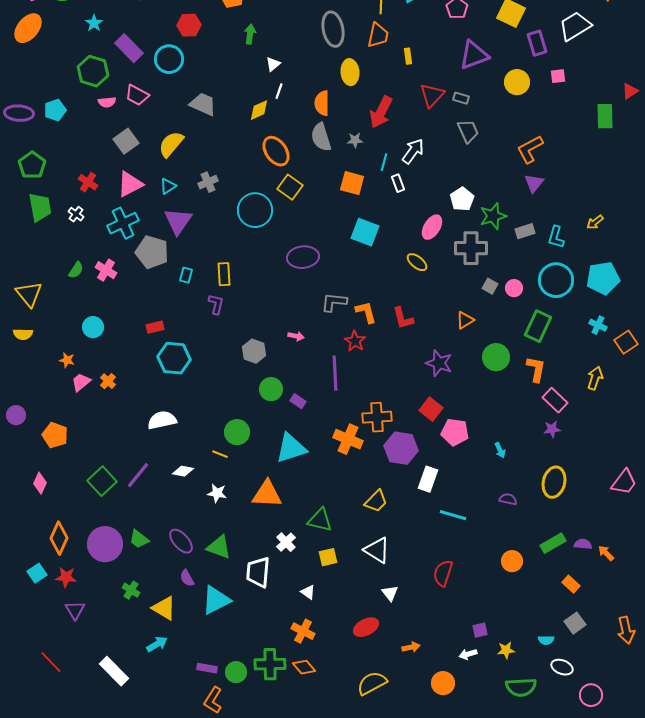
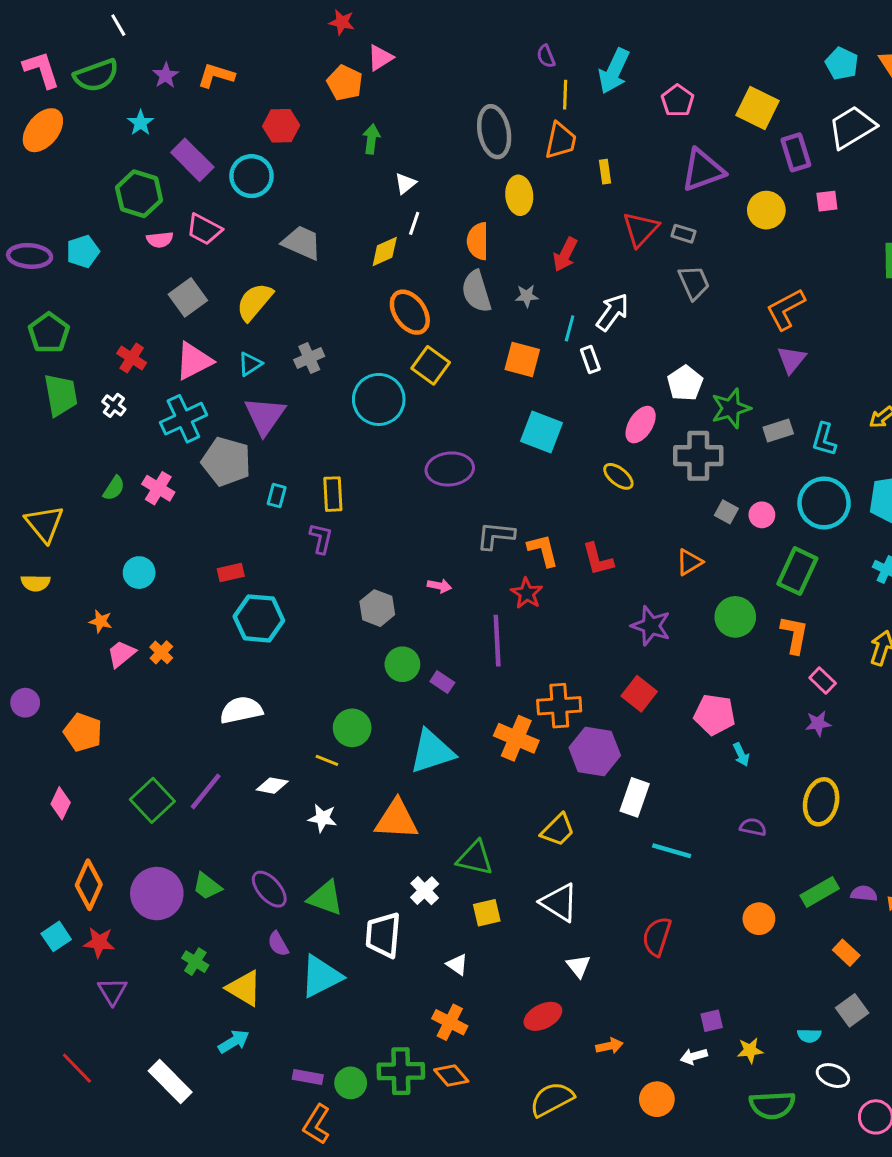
red arrow: (381, 112) -> (565, 254), size x0.7
pink rectangle: (555, 400) -> (823, 681), size x0.7
pink pentagon: (455, 432) -> (715, 715), moved

